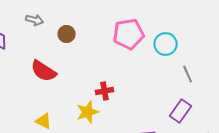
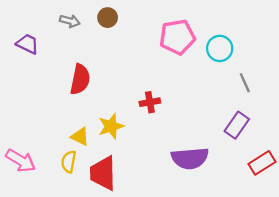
brown circle: (67, 34) -> (108, 18), moved
red semicircle: (44, 71) -> (80, 79), turned -112
yellow star: (88, 112) -> (111, 126), moved

